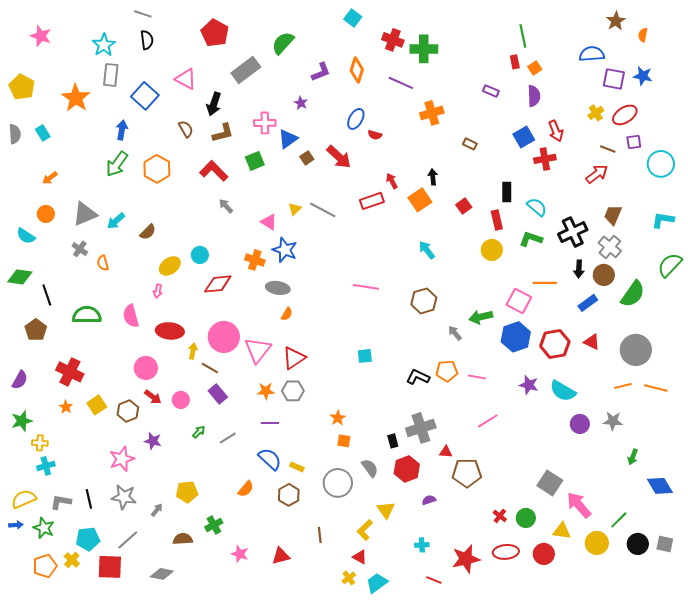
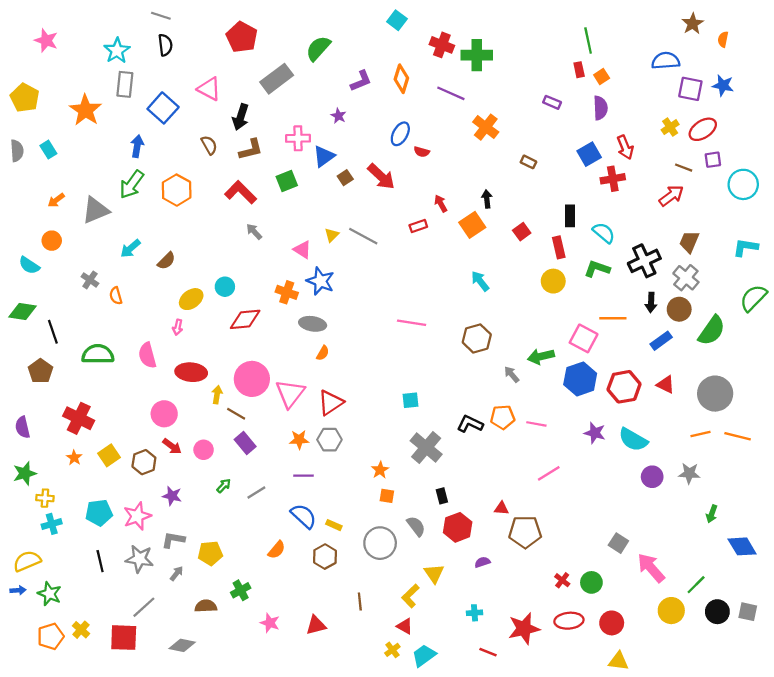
orange cross: (432, 113) -> (486, 127), turned -35
red rectangle: (372, 201) -> (418, 226), size x0.7
gray triangle: (85, 214) -> (96, 210), moved
purple semicircle: (20, 380) -> (22, 427), turned 138
gray cross: (421, 428) -> (426, 448), moved, turned -32
gray square: (550, 483) -> (618, 543), size x0.7
gray L-shape: (61, 502) -> (173, 540), moved
yellow triangle: (562, 531) -> (618, 661), moved
cyan pentagon: (88, 539) -> (99, 513), moved

